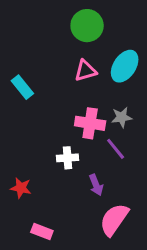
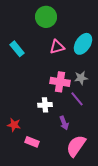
green circle: (87, 26) -> (46, 17), moved
cyan rectangle: (22, 87) -> (17, 49), moved
pink rectangle: (42, 232) -> (32, 142), moved

